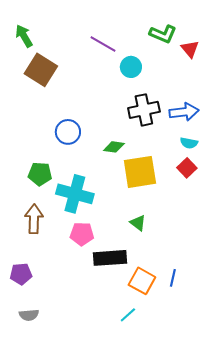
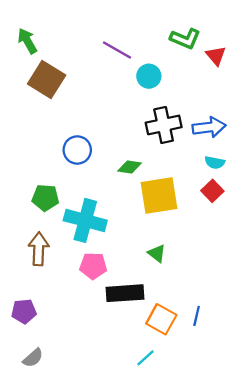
gray semicircle: (29, 315) -> (33, 358), turned -36

